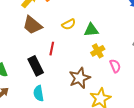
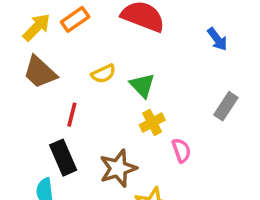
green triangle: (91, 30) -> (142, 85), turned 49
black rectangle: (36, 66) -> (63, 158), moved

